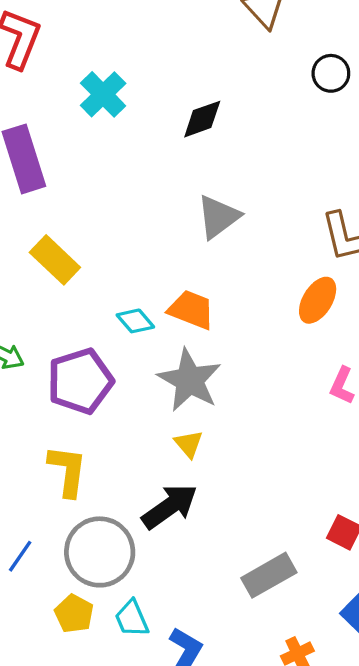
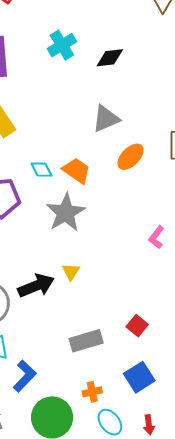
cyan cross: (103, 94) -> (62, 45), moved
orange ellipse: (318, 300) -> (131, 157), moved
yellow triangle: (189, 444) -> (71, 272), moved

